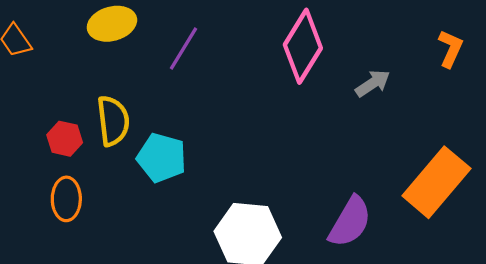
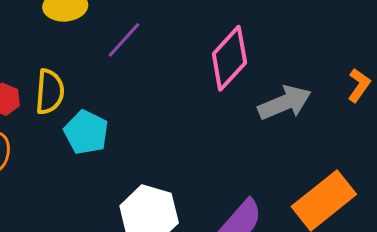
gray arrow: (373, 83) -> (285, 103), size x1.6

